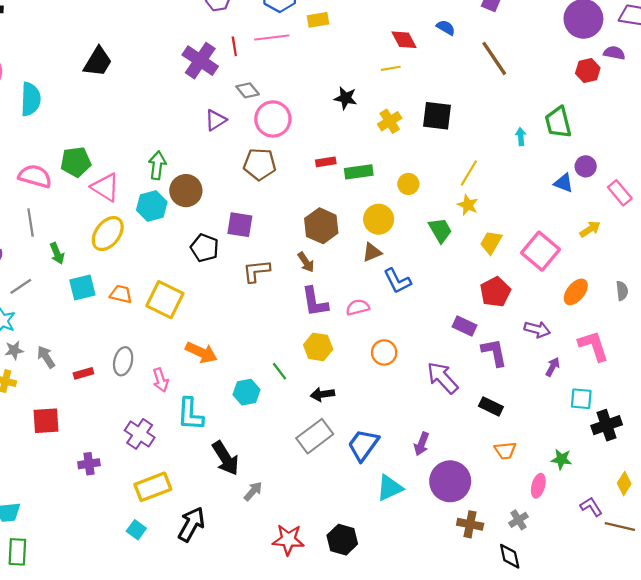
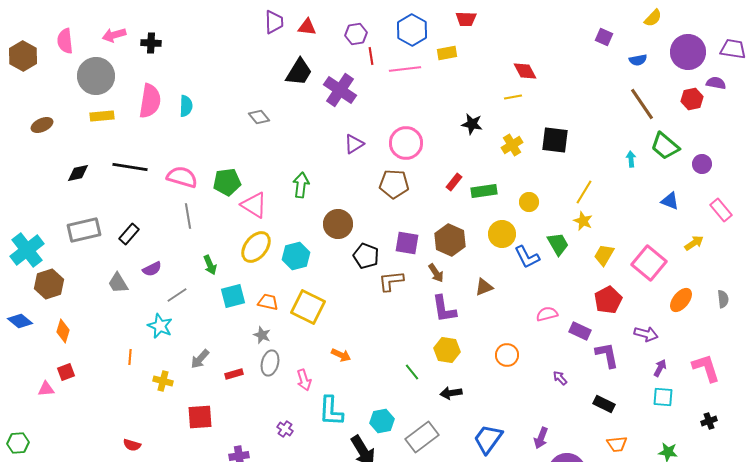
blue semicircle: (446, 28) -> (638, 60), moved, turned 138
red line: (234, 46) -> (371, 56), moved
brown line: (494, 58) -> (642, 104), moved
black trapezoid: (98, 62) -> (299, 72), moved
gray diamond: (248, 90) -> (259, 117), moved
cyan semicircle: (31, 99) -> (186, 106), moved, size x0.7
green trapezoid: (558, 122) -> (665, 146), turned -36
red rectangle: (326, 162) -> (454, 182), turned -42
purple circle: (586, 166) -> (702, 164), moved
pink semicircle: (35, 176) -> (182, 177), moved
brown circle: (186, 191) -> (338, 224), moved
cyan hexagon: (152, 206) -> (296, 256), moved
gray line: (31, 223) -> (188, 216), moved
purple square: (240, 225) -> (407, 243), moved
black pentagon: (205, 248) -> (366, 256), moved
brown triangle: (372, 252) -> (484, 287), moved
blue L-shape: (397, 281) -> (527, 257), moved
pink semicircle: (358, 307) -> (547, 314), moved
pink L-shape: (593, 346) -> (706, 368), moved
gray star: (14, 350) -> (262, 335), moved, turned 30
orange arrow: (201, 352) -> (341, 355), size x0.7
gray arrow: (46, 357) -> (200, 359), turned -105
purple arrow: (442, 378) -> (560, 378), size x0.5
cyan hexagon: (246, 392) -> (382, 421), moved
cyan square: (581, 399) -> (663, 397), moved
black cross: (607, 425) -> (709, 421), size x0.6
purple cross: (140, 434) -> (285, 429), size x0.6
gray rectangle: (315, 436) -> (422, 437), moved

